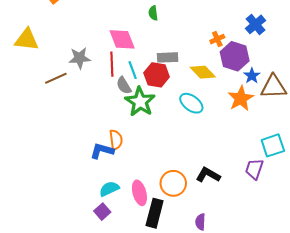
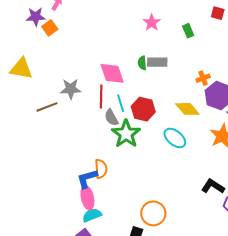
green semicircle: (153, 13) -> (142, 63), moved
gray rectangle: (168, 57) -> (157, 62), moved
blue L-shape: (102, 151) -> (87, 179), turned -35
black L-shape: (208, 175) -> (213, 186), moved
pink ellipse: (139, 193) -> (87, 198), moved

